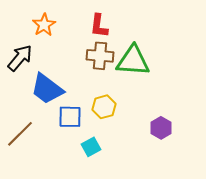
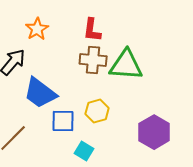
purple hexagon: (161, 128) -> (154, 132), size x1.5
cyan square: (91, 147) -> (84, 151), turned -30

